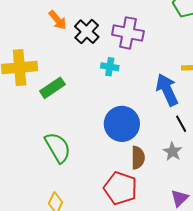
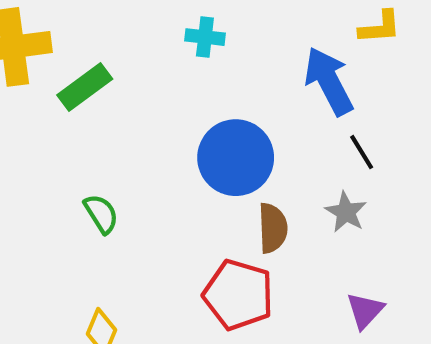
green semicircle: (58, 148) -> (101, 214), size x0.6

